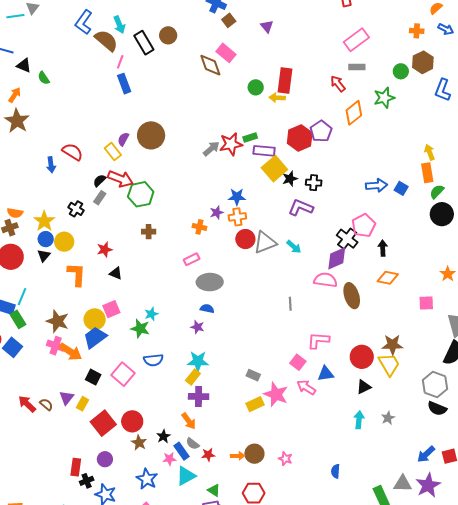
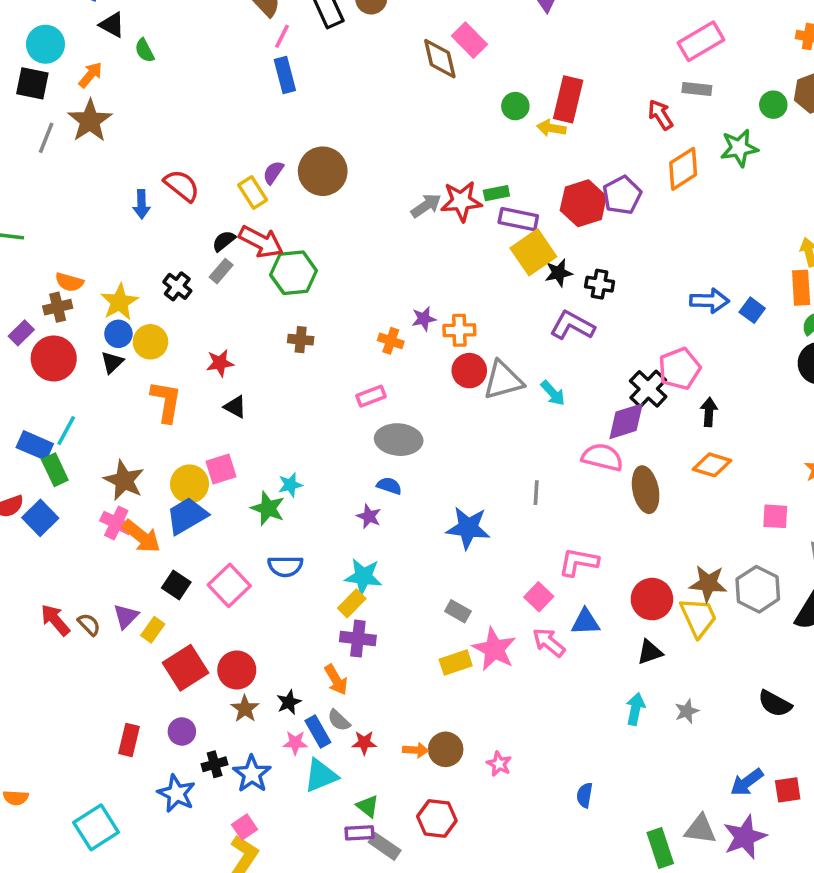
blue star: (237, 197) -> (468, 528), moved, size x1.4
gray hexagon: (435, 385) -> (758, 589), moved
black cross: (87, 481) -> (215, 764), moved

